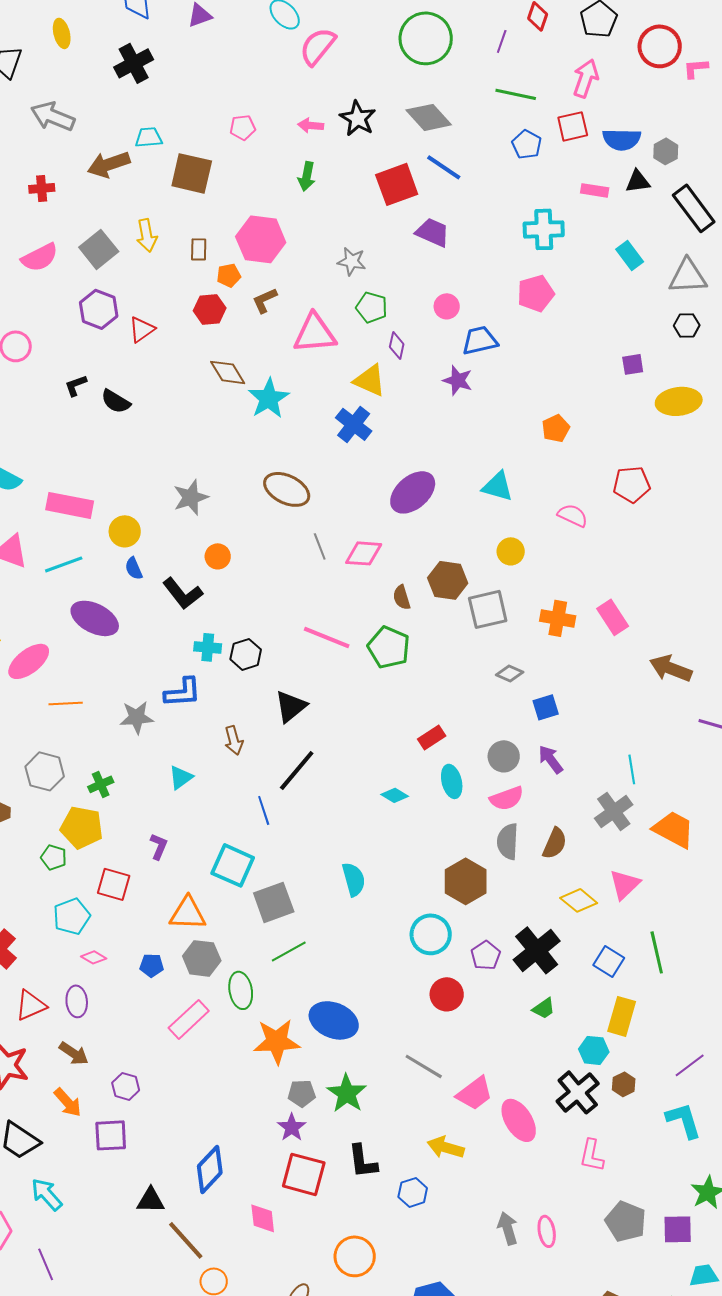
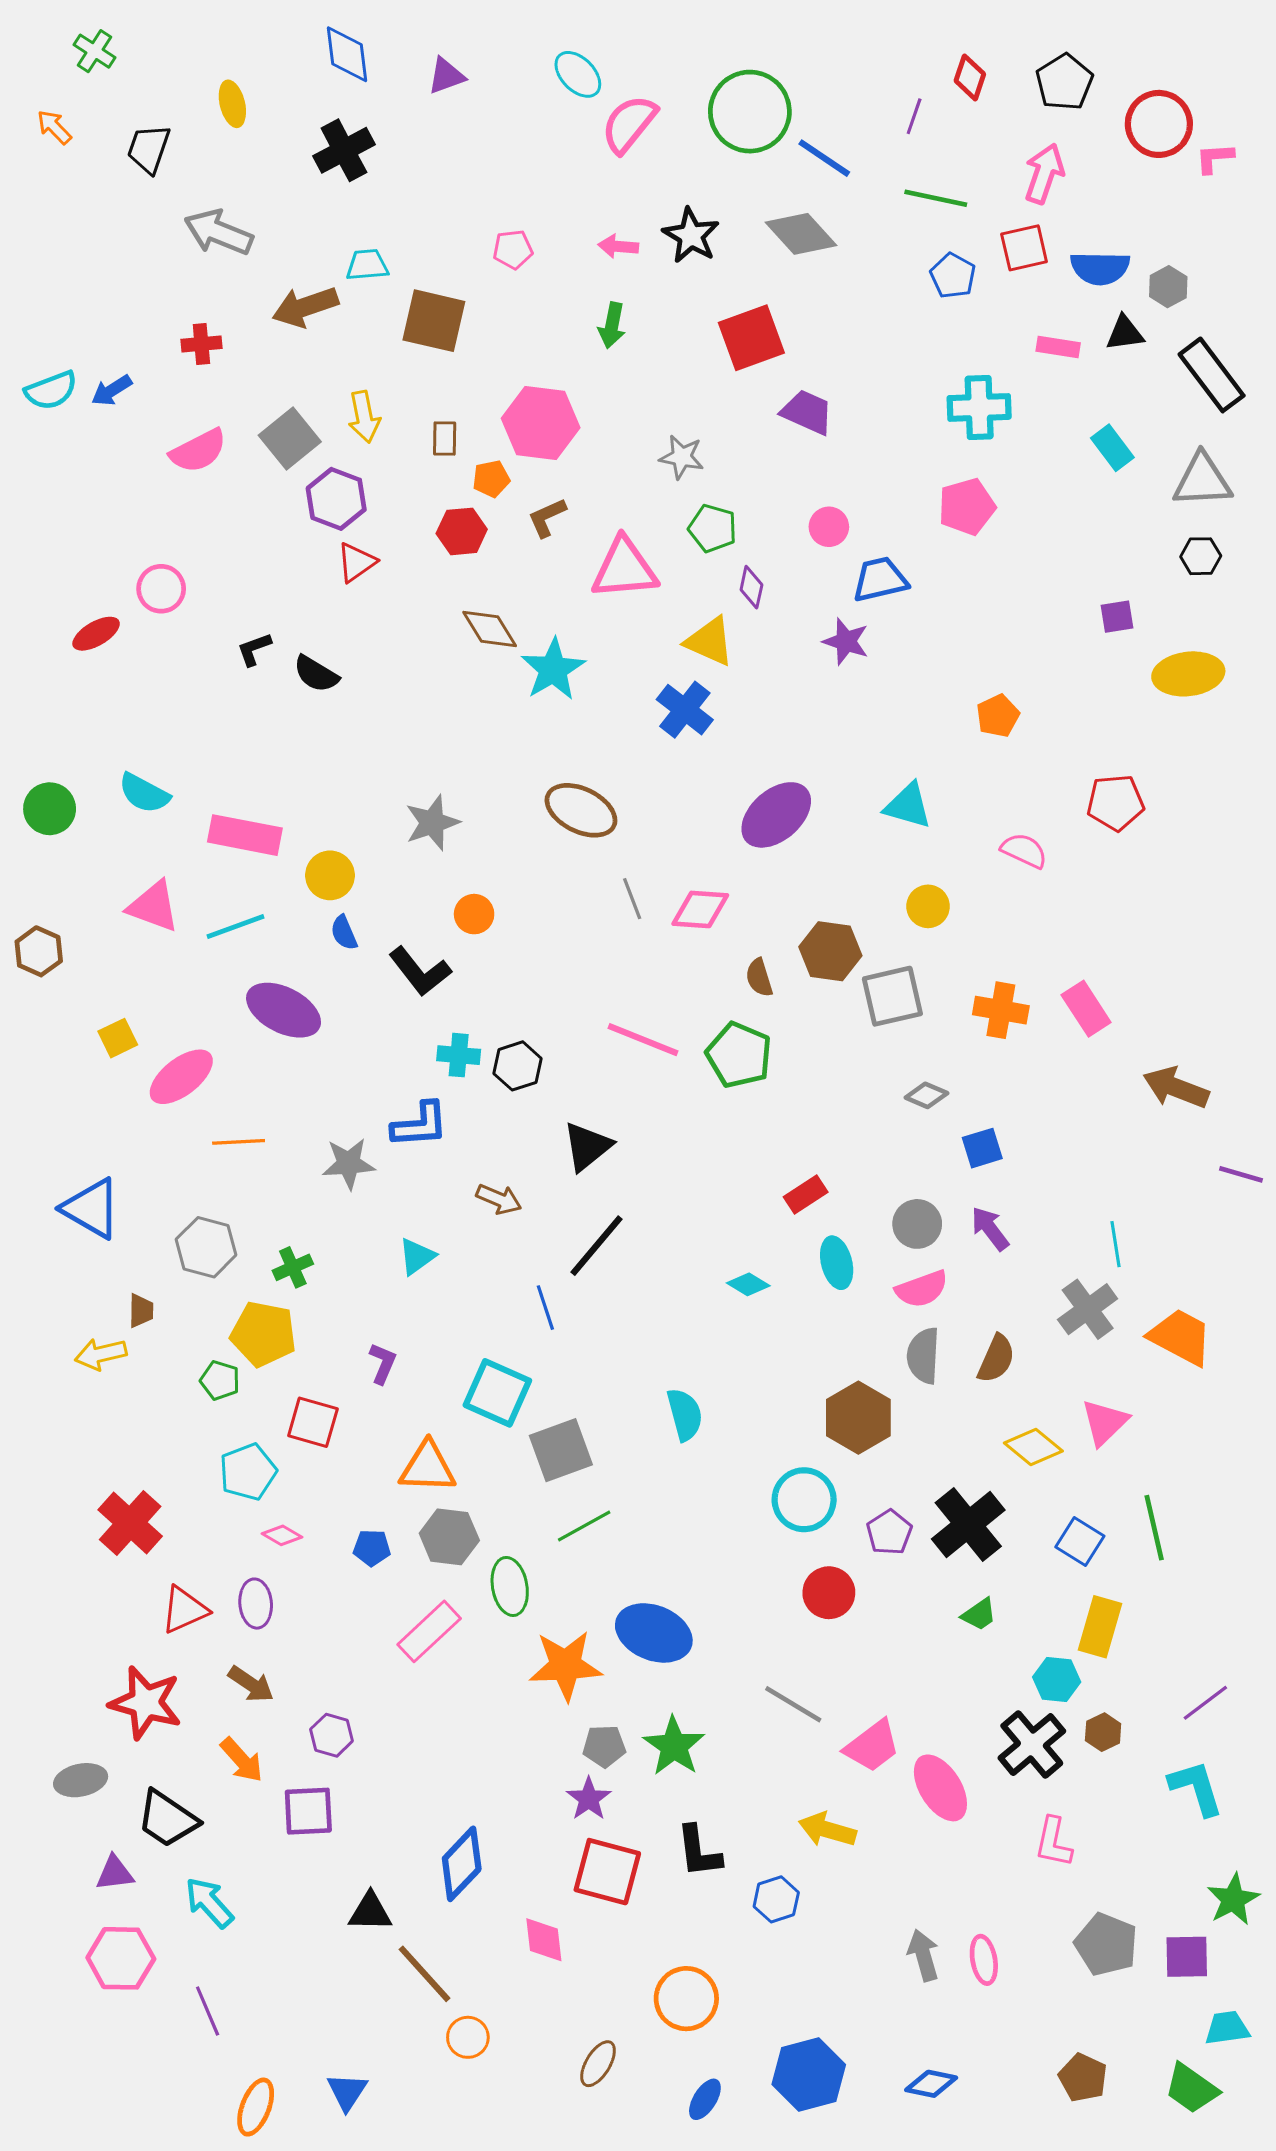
green circle: (426, 38) -> (750, 112), moved
blue line: (444, 167) -> (824, 158), moved
purple hexagon: (99, 309) -> (336, 499), moved
brown arrow: (234, 740) -> (499, 1199), turned -52

